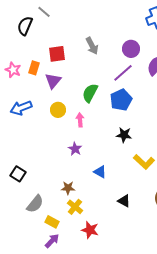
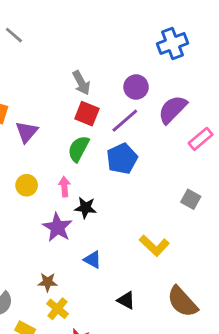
red square: (57, 54) -> (87, 114), moved, turned 30
yellow circle: (58, 110) -> (27, 185), moved
black star: (124, 135) -> (86, 208), moved
purple star: (75, 149) -> (57, 227), size x1.5

